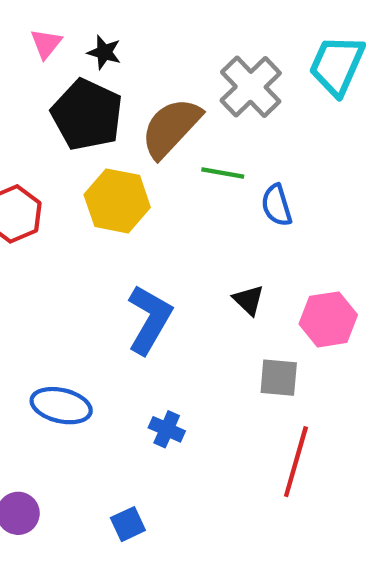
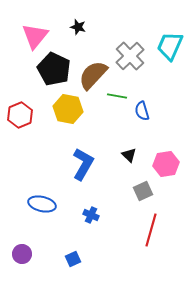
pink triangle: (46, 44) -> (35, 36), size x1.8
black star: (104, 52) -> (78, 27), moved
gray square: (279, 378) -> (143, 191), turned -30

